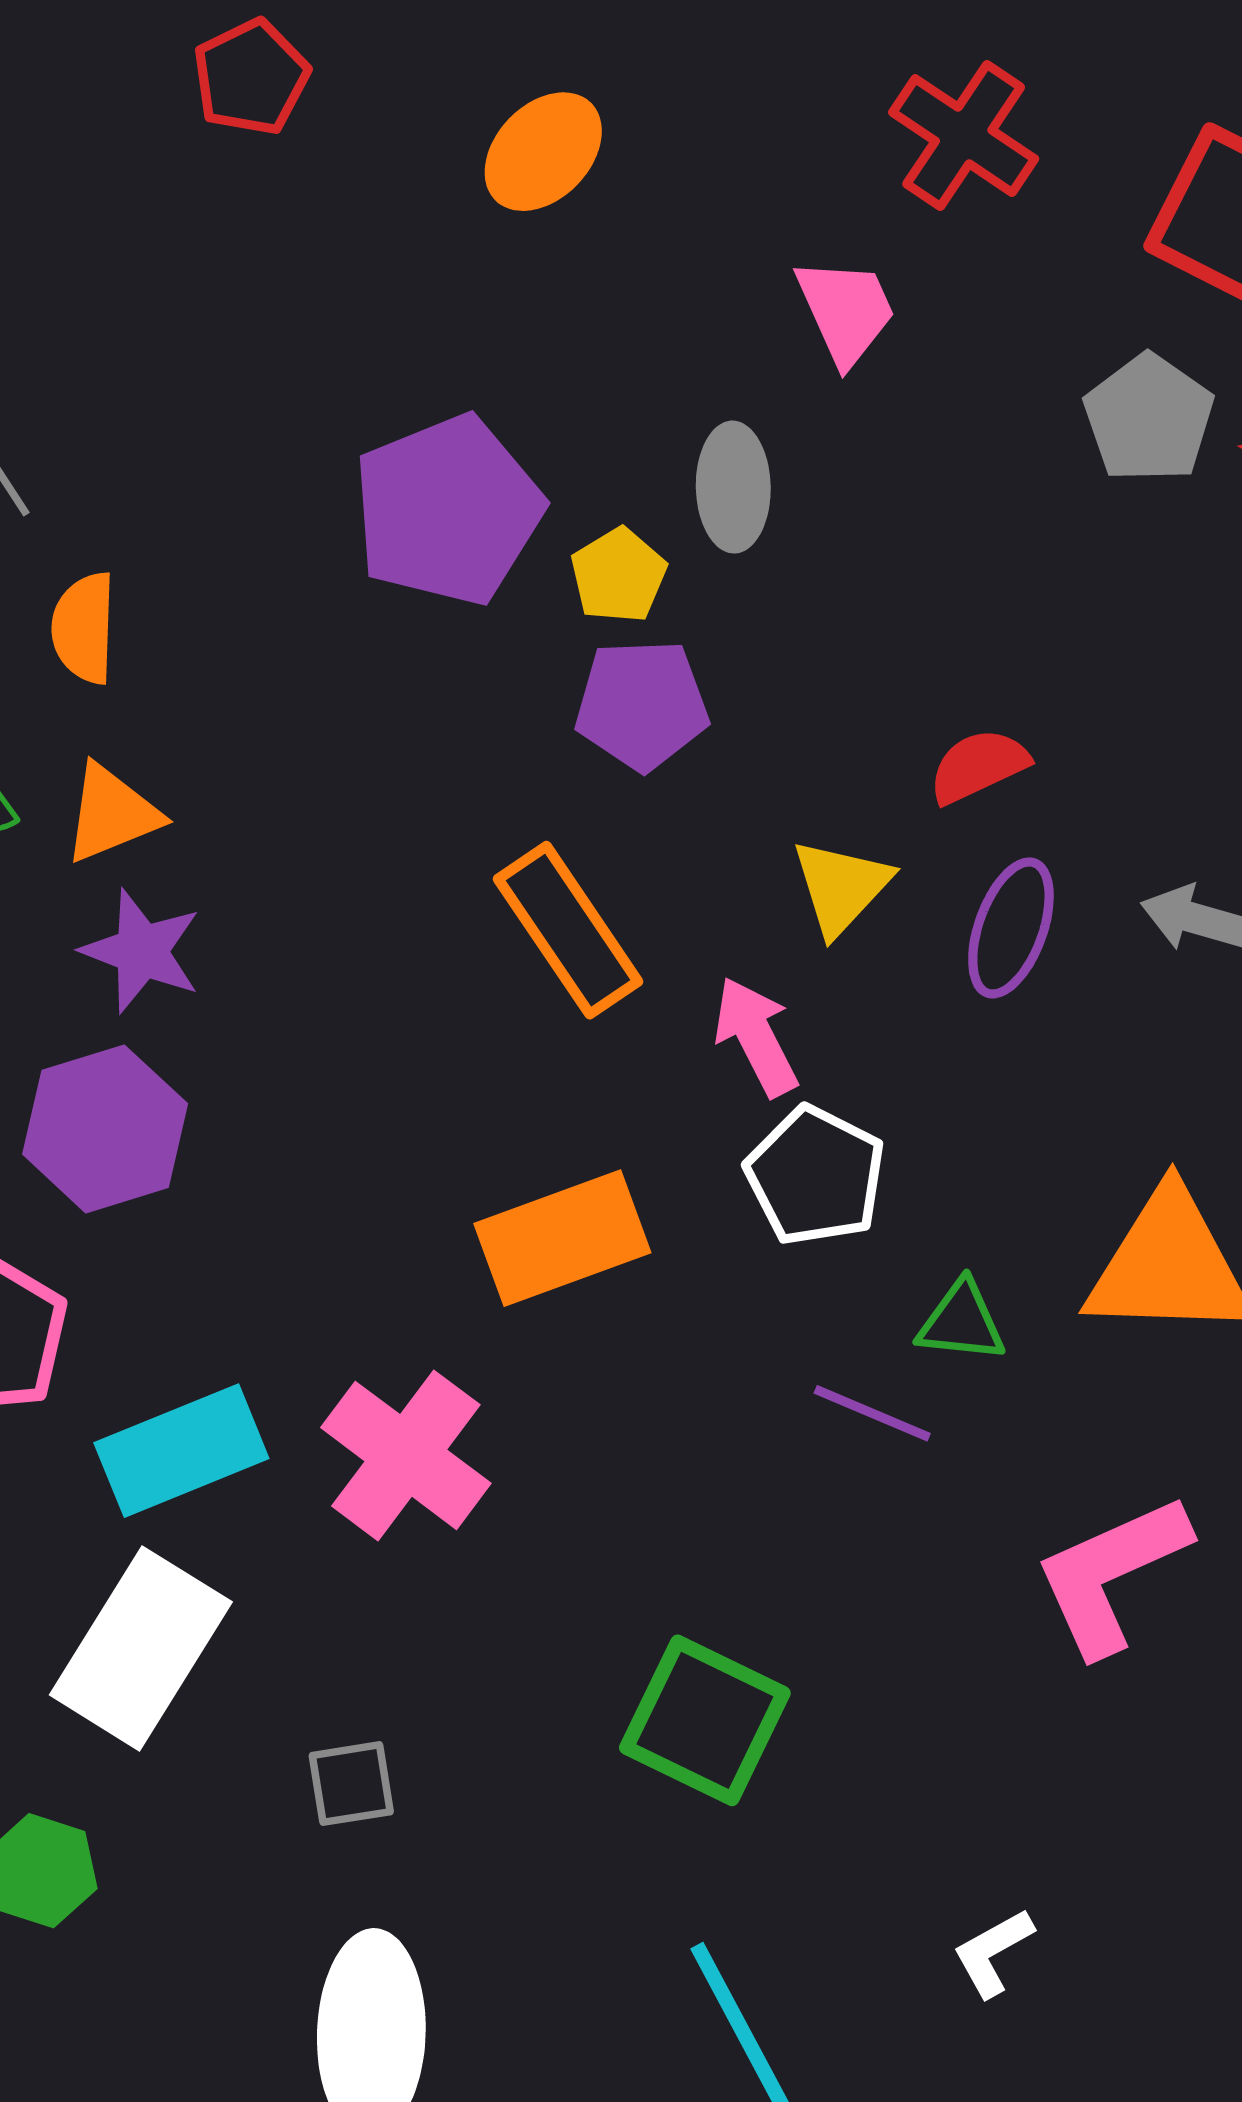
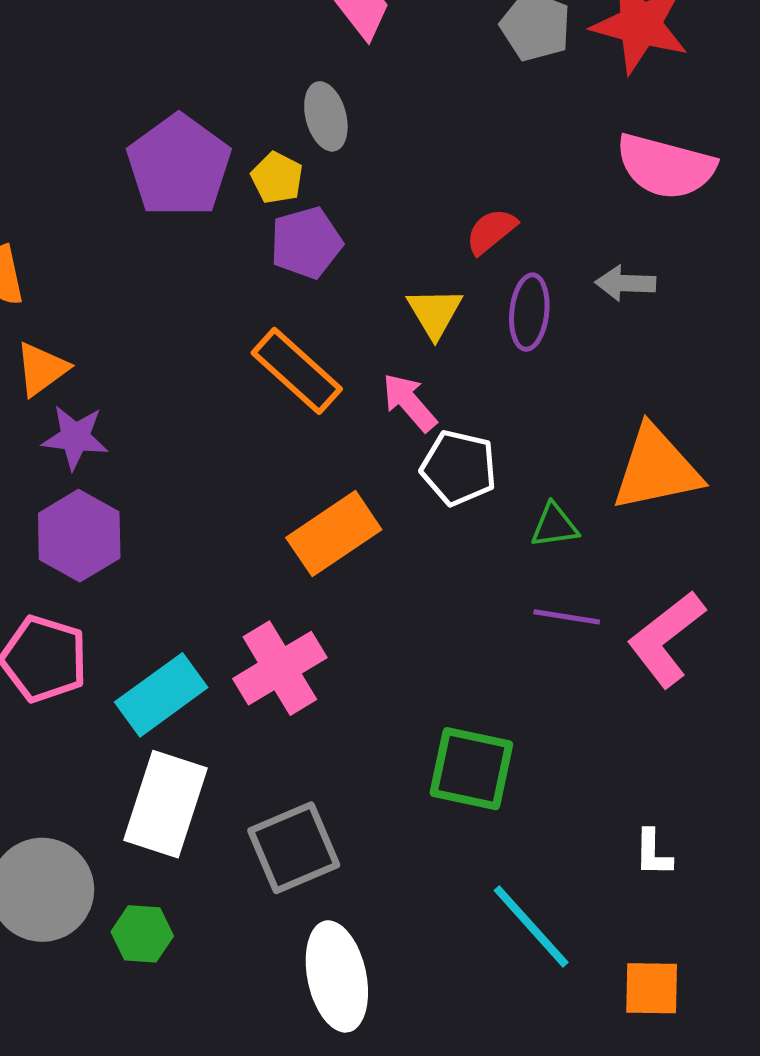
purple line: (872, 1413) -> (567, 617), moved
pink cross: (406, 1455) -> (280, 668), turned 36
gray square: (351, 1784) -> (294, 848), size x1.8
white L-shape: (993, 1952) -> (653, 853), turned -46

